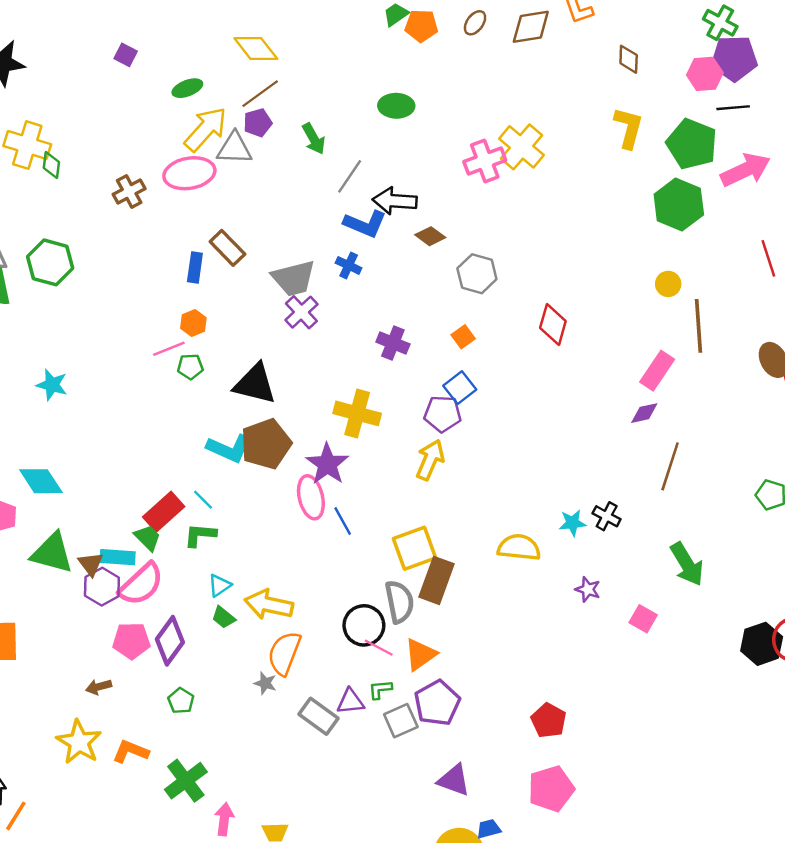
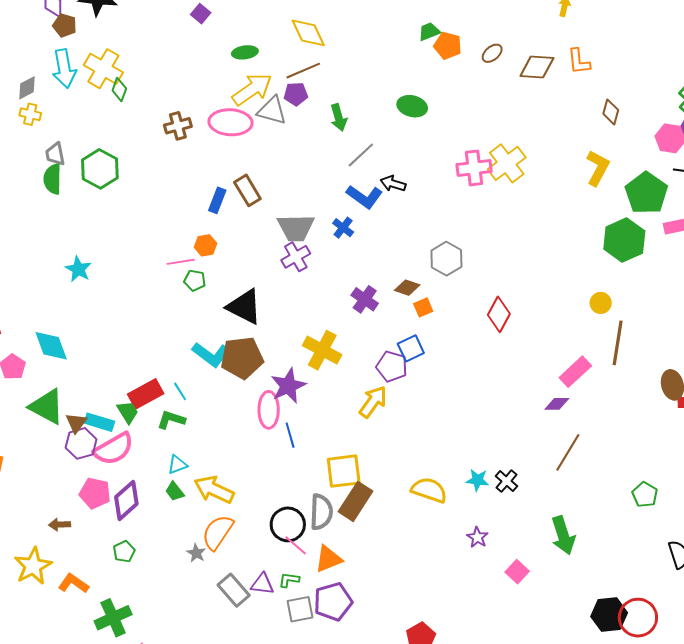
black arrow: (395, 201) -> (393, 184), size x0.7
brown diamond: (430, 236) -> (407, 288), moved, turned -30

